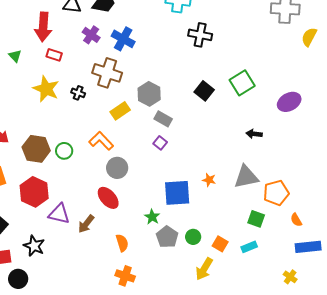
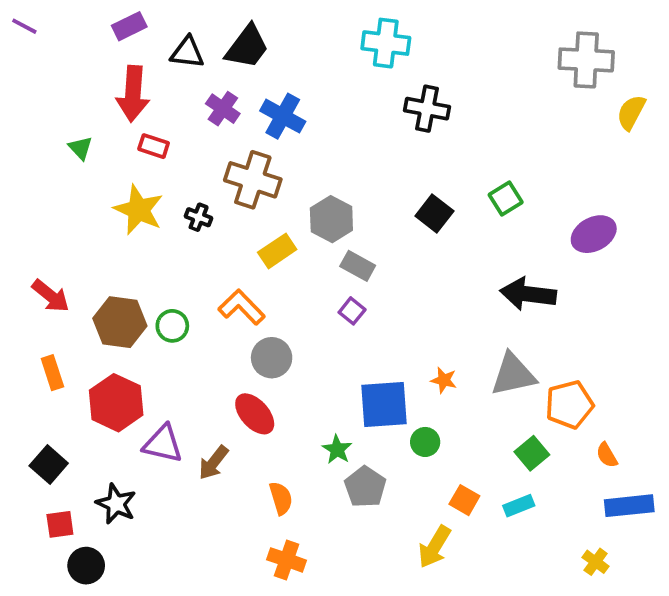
green square: (242, 83) -> (506, 199), size x0.7
black arrow: (254, 134) -> (528, 294), size x1.8
green square: (256, 219) -> (532, 453), turned 30
green circle: (193, 237) -> (425, 442), moved

